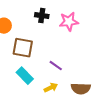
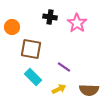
pink star: (69, 22) -> (77, 23), turned -30

